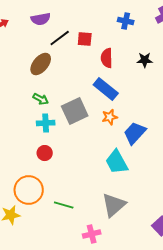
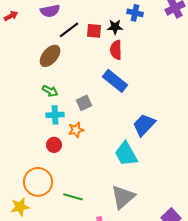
black star: (145, 60) -> (115, 27), moved
gray square: (75, 111) -> (84, 103), size x0.6
orange star: (110, 117) -> (76, 130), moved

